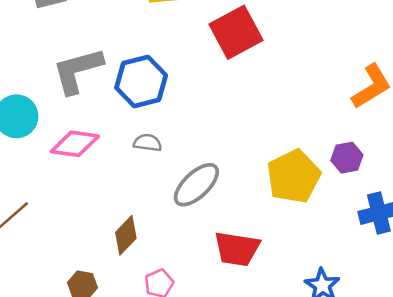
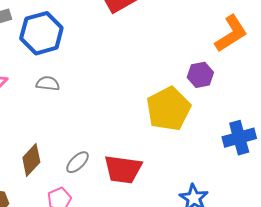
purple hexagon: (347, 158) -> (200, 75), moved
gray ellipse: (196, 185) -> (77, 162), moved, size x0.6

